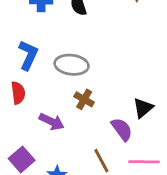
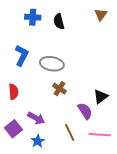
red semicircle: (18, 93) -> (14, 92), moved
purple arrow: (52, 122) -> (36, 118), moved

